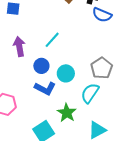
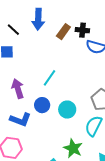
blue L-shape: (45, 88) -> (20, 120), moved

